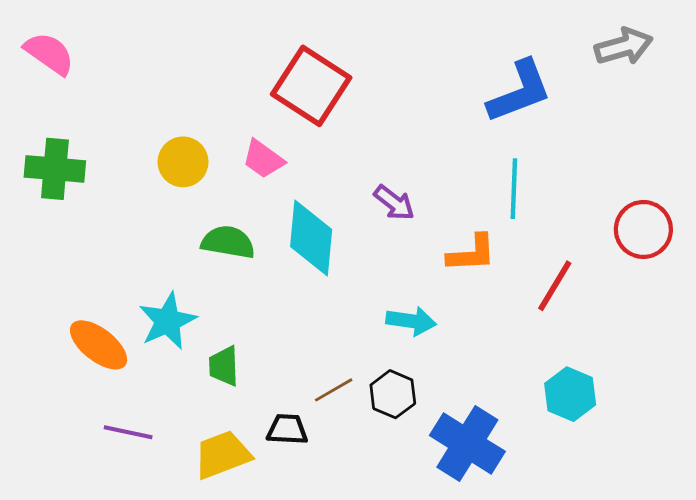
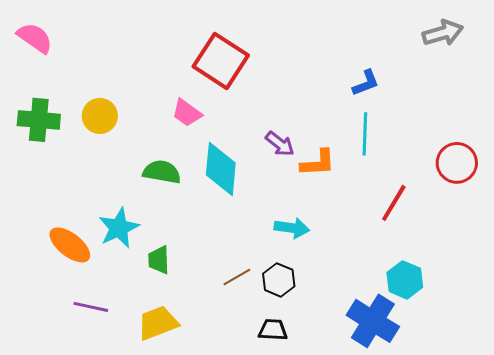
blue L-shape: (519, 92) -> (366, 83), moved, size x0.6
yellow circle: (183, 162) -> (100, 116), moved
orange L-shape: (472, 253) -> (318, 163), moved
black trapezoid: (287, 429) -> (273, 330), moved
blue cross: (467, 443) -> (373, 321), moved

